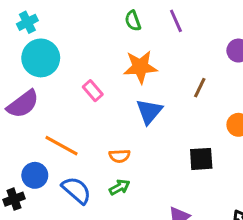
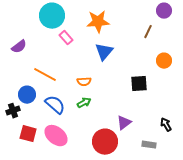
cyan circle: (41, 58) -> (52, 16), moved
brown line: (200, 88) -> (148, 32), moved
purple semicircle: (23, 104) -> (19, 47), size x0.7

